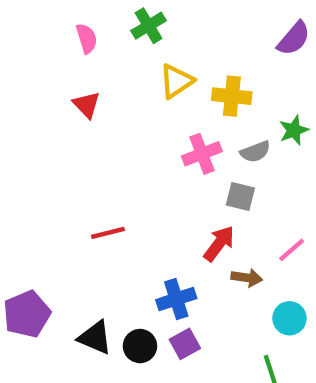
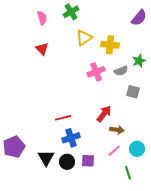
gray square: (240, 197) -> (133, 92), moved
red line: (108, 233) -> (63, 118), moved
pink line: (292, 250) -> (114, 151), moved
blue cross: (176, 299) -> (71, 138), moved
black triangle: (95, 337) -> (46, 158), turned 36
purple square: (185, 344) -> (88, 161), turned 32

